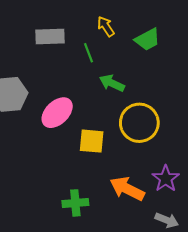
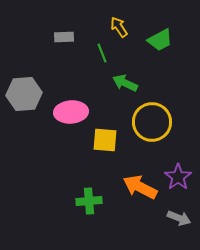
gray rectangle: (50, 37) -> (64, 37), size x0.7
pink ellipse: (57, 113) -> (71, 112), turned 40

